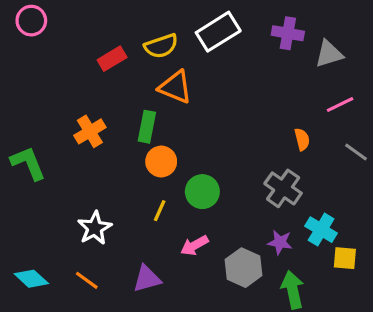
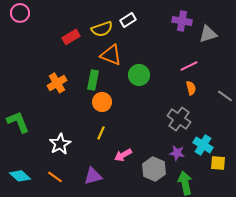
white rectangle: (218, 32) -> (128, 20), moved, size x0.6
pink line: (340, 105) -> (189, 66), moved
green L-shape: (28, 163) -> (18, 122), moved
green circle: (202, 192) -> (139, 75), moved

